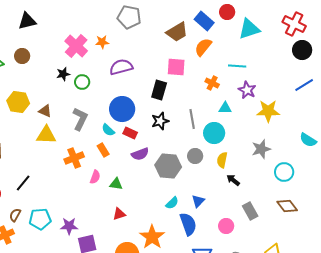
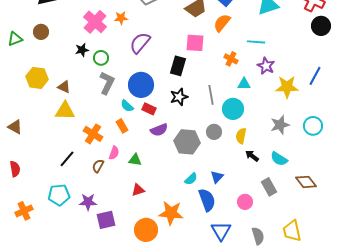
purple semicircle: (121, 67) -> (140, 43), turned -35
blue line: (304, 85) -> (315, 76), moved, turned -30
gray L-shape: (80, 119) -> (107, 83), moved
cyan semicircle: (308, 140) -> (279, 159), moved
orange cross: (74, 158) -> (93, 134), turned -36
cyan circle: (284, 172) -> (313, 126), moved
black line: (23, 183) -> (67, 159), moved
brown semicircle: (15, 215) -> (98, 166), moved
orange star: (152, 237) -> (171, 213), turned -30

